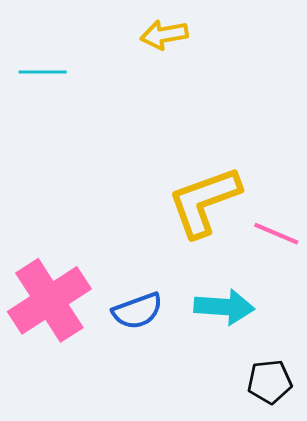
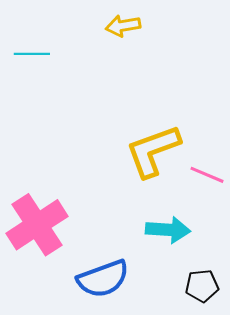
blue semicircle: (137, 311) -> (103, 279), moved, size x1.4

